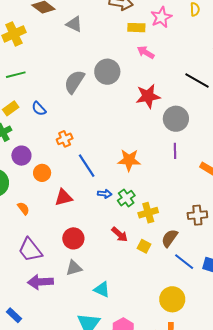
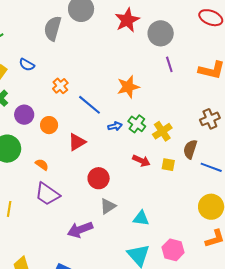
purple trapezoid: (30, 250) -> (47, 194), moved

